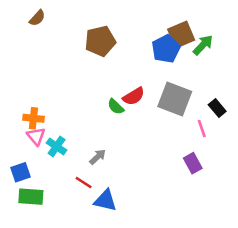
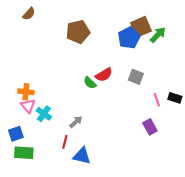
gray square: (175, 99) -> (136, 77), size x0.6
black rectangle: (217, 108) -> (175, 98), moved, turned -32
red line: (84, 182) -> (65, 142), turned 72

